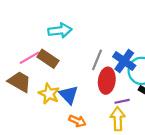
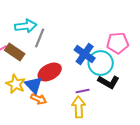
gray line: (97, 60) -> (40, 38), moved
red ellipse: (107, 81) -> (50, 72), moved, turned 55
orange arrow: (77, 121) -> (39, 99), moved

